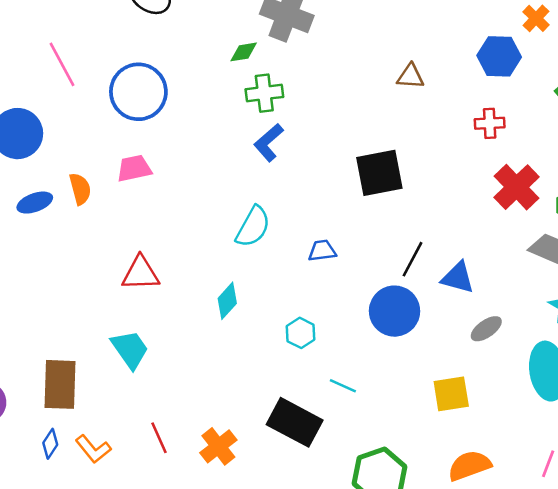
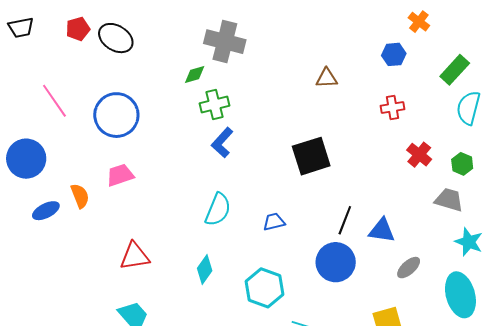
blue hexagon: (499, 56) -> (394, 54), size x0.7
red cross: (517, 187) -> (419, 155), size x0.7
cyan hexagon: (300, 333) -> (264, 288), size x1.6

